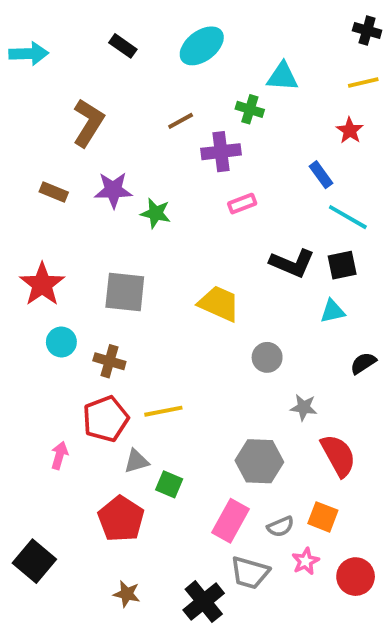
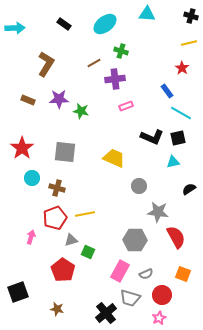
cyan triangle: (282, 77) -> (147, 14), moved
green cross: (250, 109) -> (121, 51), moved
gray star: (304, 407) -> (158, 212), size x1.5
orange square: (323, 517) -> (183, 274), moved
black square: (34, 561) -> (18, 292), turned 30
pink star: (306, 561) -> (159, 318), moved
red circle: (356, 577) -> (162, 295), moved
brown star: (127, 594) -> (57, 309), moved

